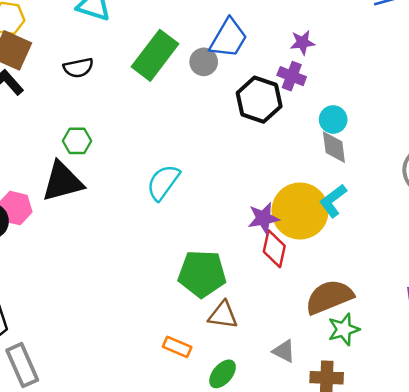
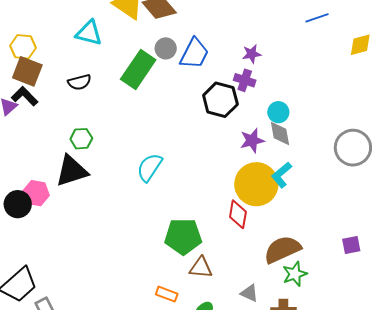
gray circle: (204, 62) -> (166, 48), moved
purple star: (263, 218) -> (252, 140), moved

